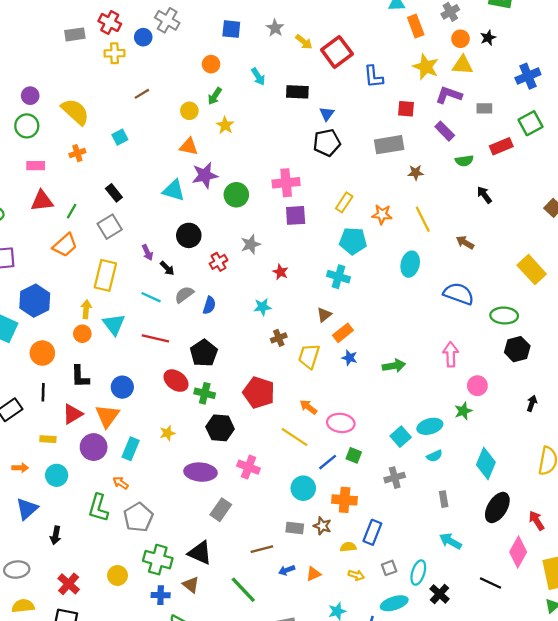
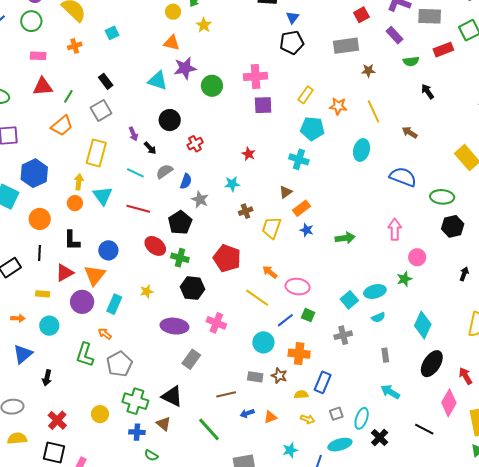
gray rectangle: (484, 108) -> (430, 16), size x1.6
red square: (406, 109) -> (361, 15), turned -35
gray star: (251, 244) -> (200, 200), moved, turned -30

